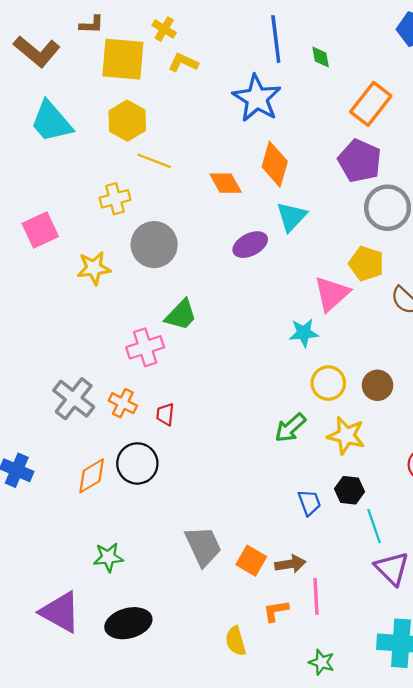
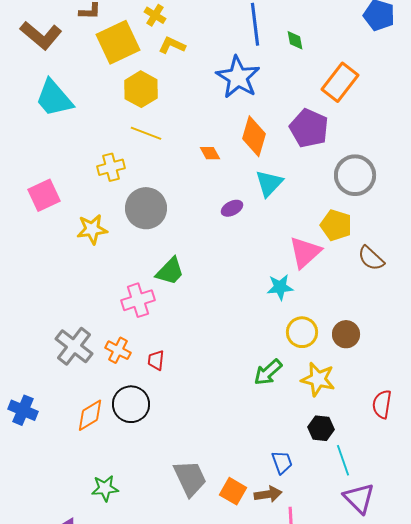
yellow square: (123, 59) -> (118, 42), turned -30
yellow hexagon: (127, 121) -> (141, 89), moved
purple pentagon: (360, 161) -> (309, 128), moved
orange diamond: (226, 183) -> (210, 153), size x0.7
purple ellipse: (250, 245) -> (232, 208), size x0.7
blue trapezoid: (309, 503) -> (282, 462), moved

